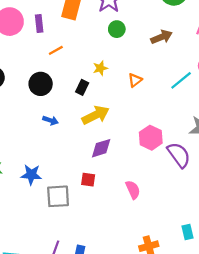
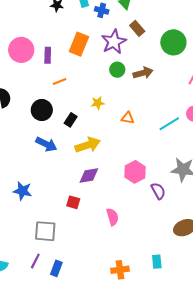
brown arrow: (162, 37) -> (143, 73), moved
orange triangle: (135, 80) -> (128, 118), turned 40
black rectangle: (82, 87) -> (71, 120), moved
blue arrow: (50, 120) -> (46, 144), size x1.5
purple semicircle: (179, 155) -> (158, 191), size x0.7
gray square: (58, 196) -> (45, 231), moved

